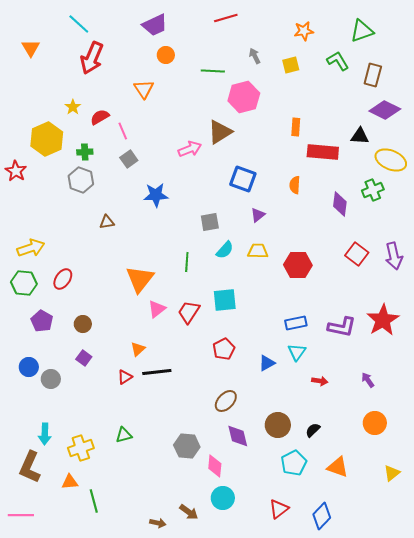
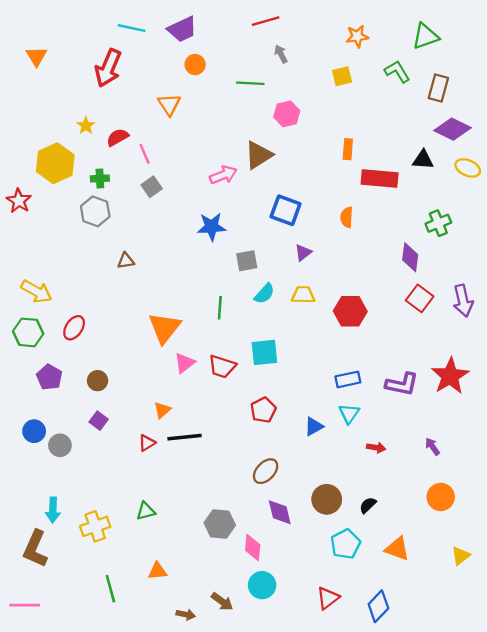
cyan line: (79, 24) -> (132, 28), moved, turned -30
gray arrow: (255, 56) -> (281, 54), moved
pink hexagon: (244, 97) -> (287, 114), size x0.7
yellow ellipse: (391, 160) -> (468, 168), moved, size x0.7
blue star: (156, 195) -> (212, 227), moved
purple diamond: (340, 204) -> (410, 257), moved
yellow arrow: (31, 248) -> (36, 291), turned 48
red trapezoid: (189, 312) -> (222, 367), turned -105
orange triangle: (70, 482) -> (157, 571), moved

